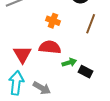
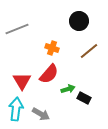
brown line: (91, 24) -> (89, 51), turned 30
red semicircle: (50, 47) -> (49, 74), turned 125

